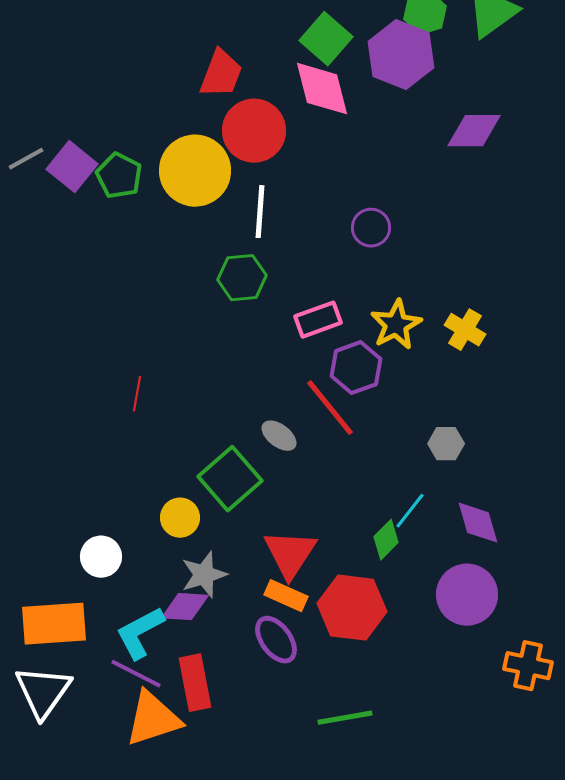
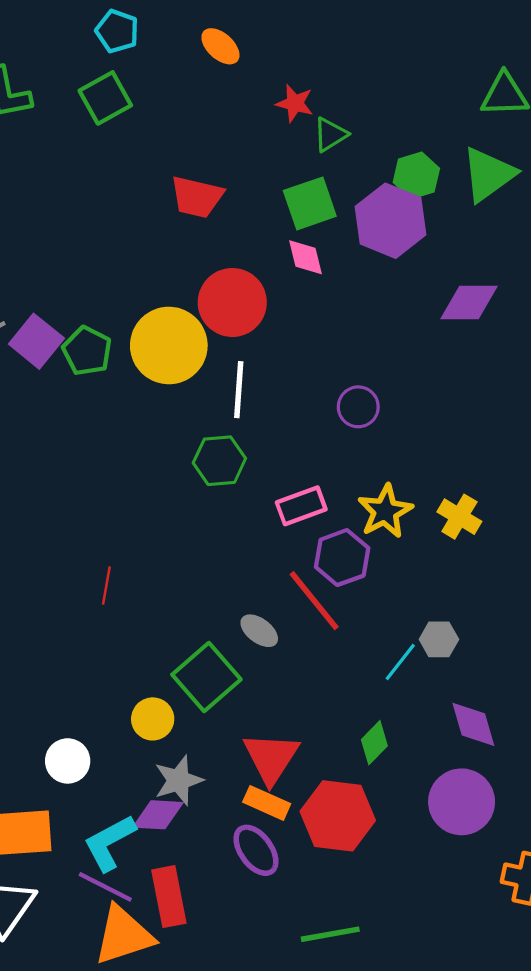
green square: (326, 39) -> (310, 203), turned 30
red trapezoid: (221, 74) -> (197, 197), moved, turned 82
pink diamond: (322, 89) -> (305, 257), size x0.6
cyan line: (410, 511) -> (400, 662), moved

